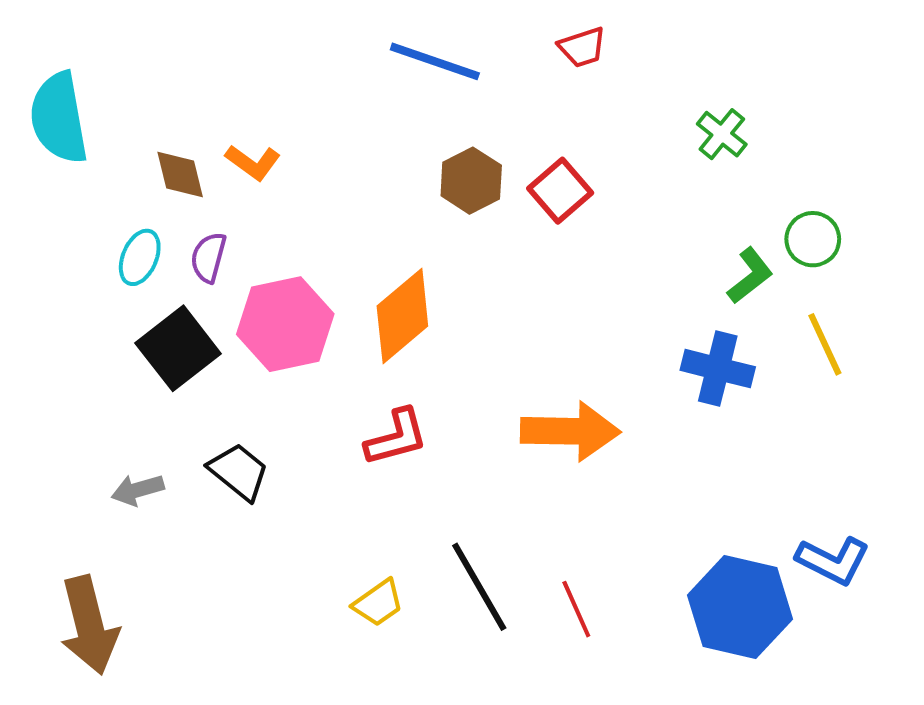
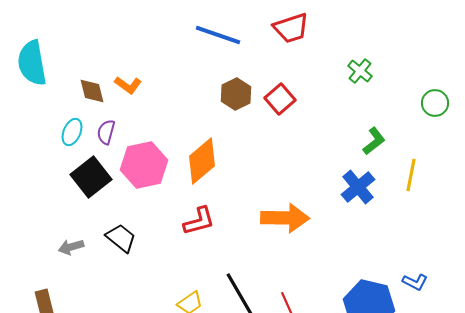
red trapezoid: (582, 47) -> (291, 28), size x1.5
green circle: (813, 239) -> (435, 103), moved
yellow line: (825, 344) -> (411, 175), turned 36
blue cross: (718, 369) -> (358, 187), turned 36
blue L-shape: (833, 561) -> (415, 282), size x0.7

